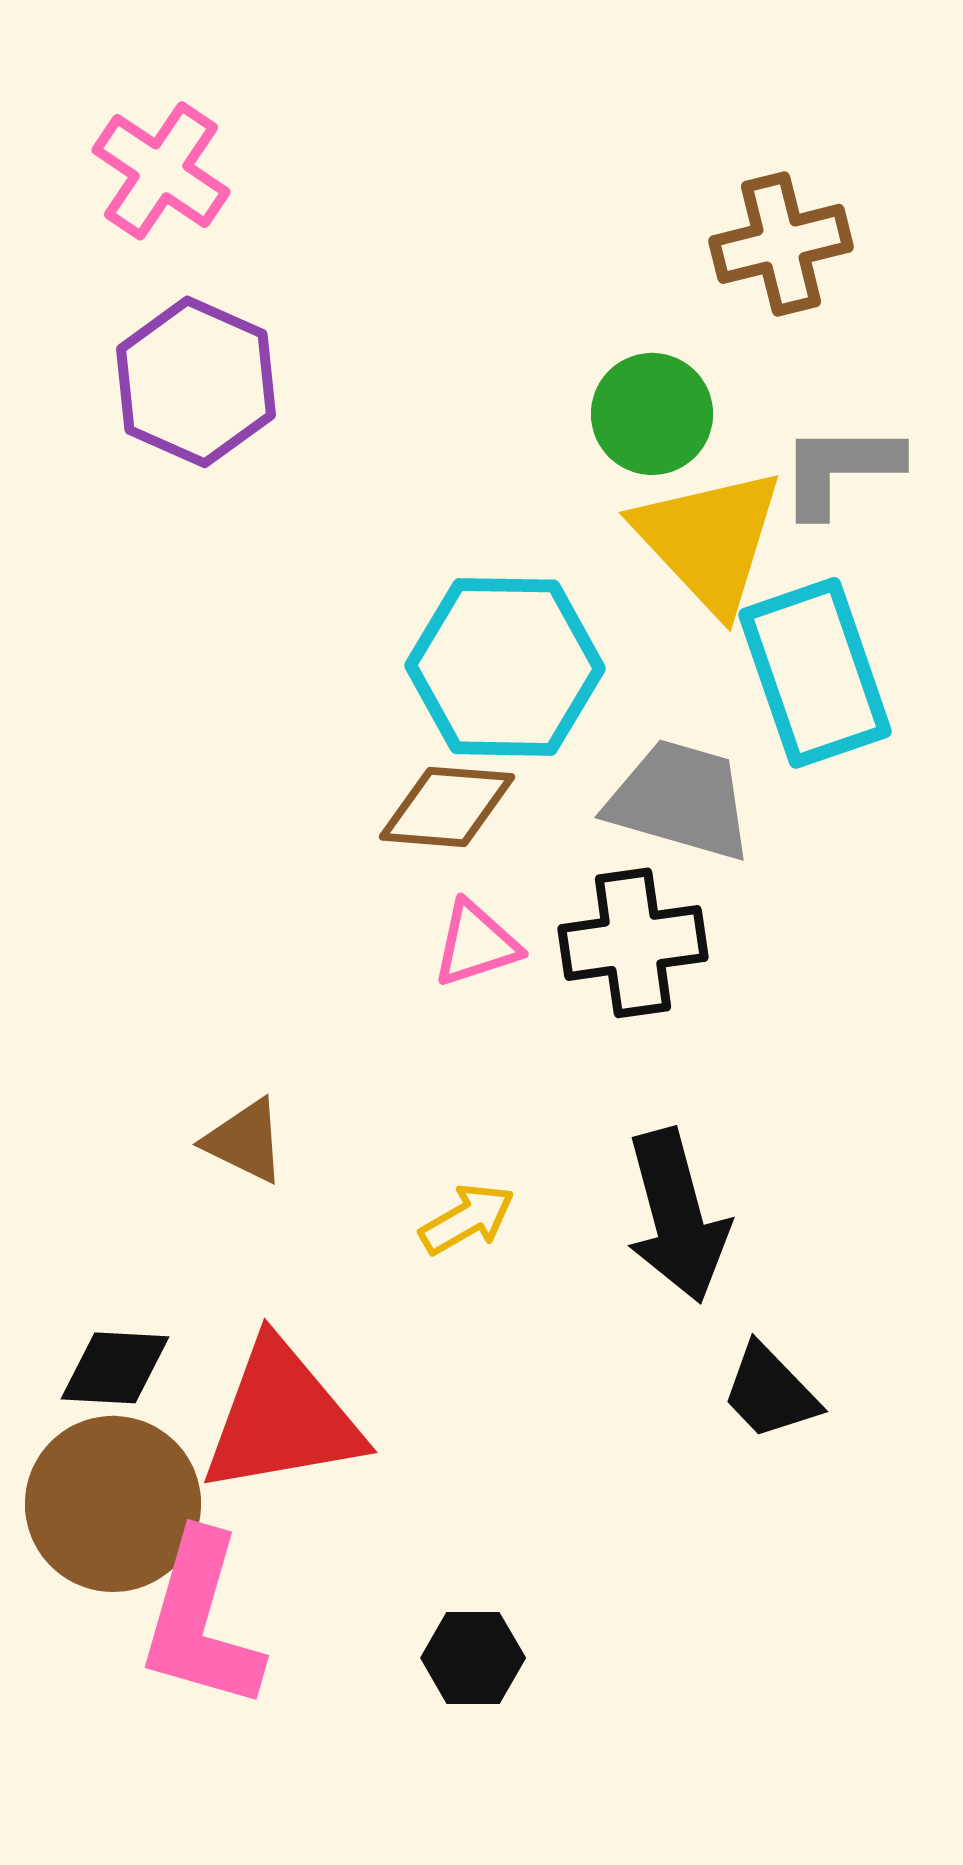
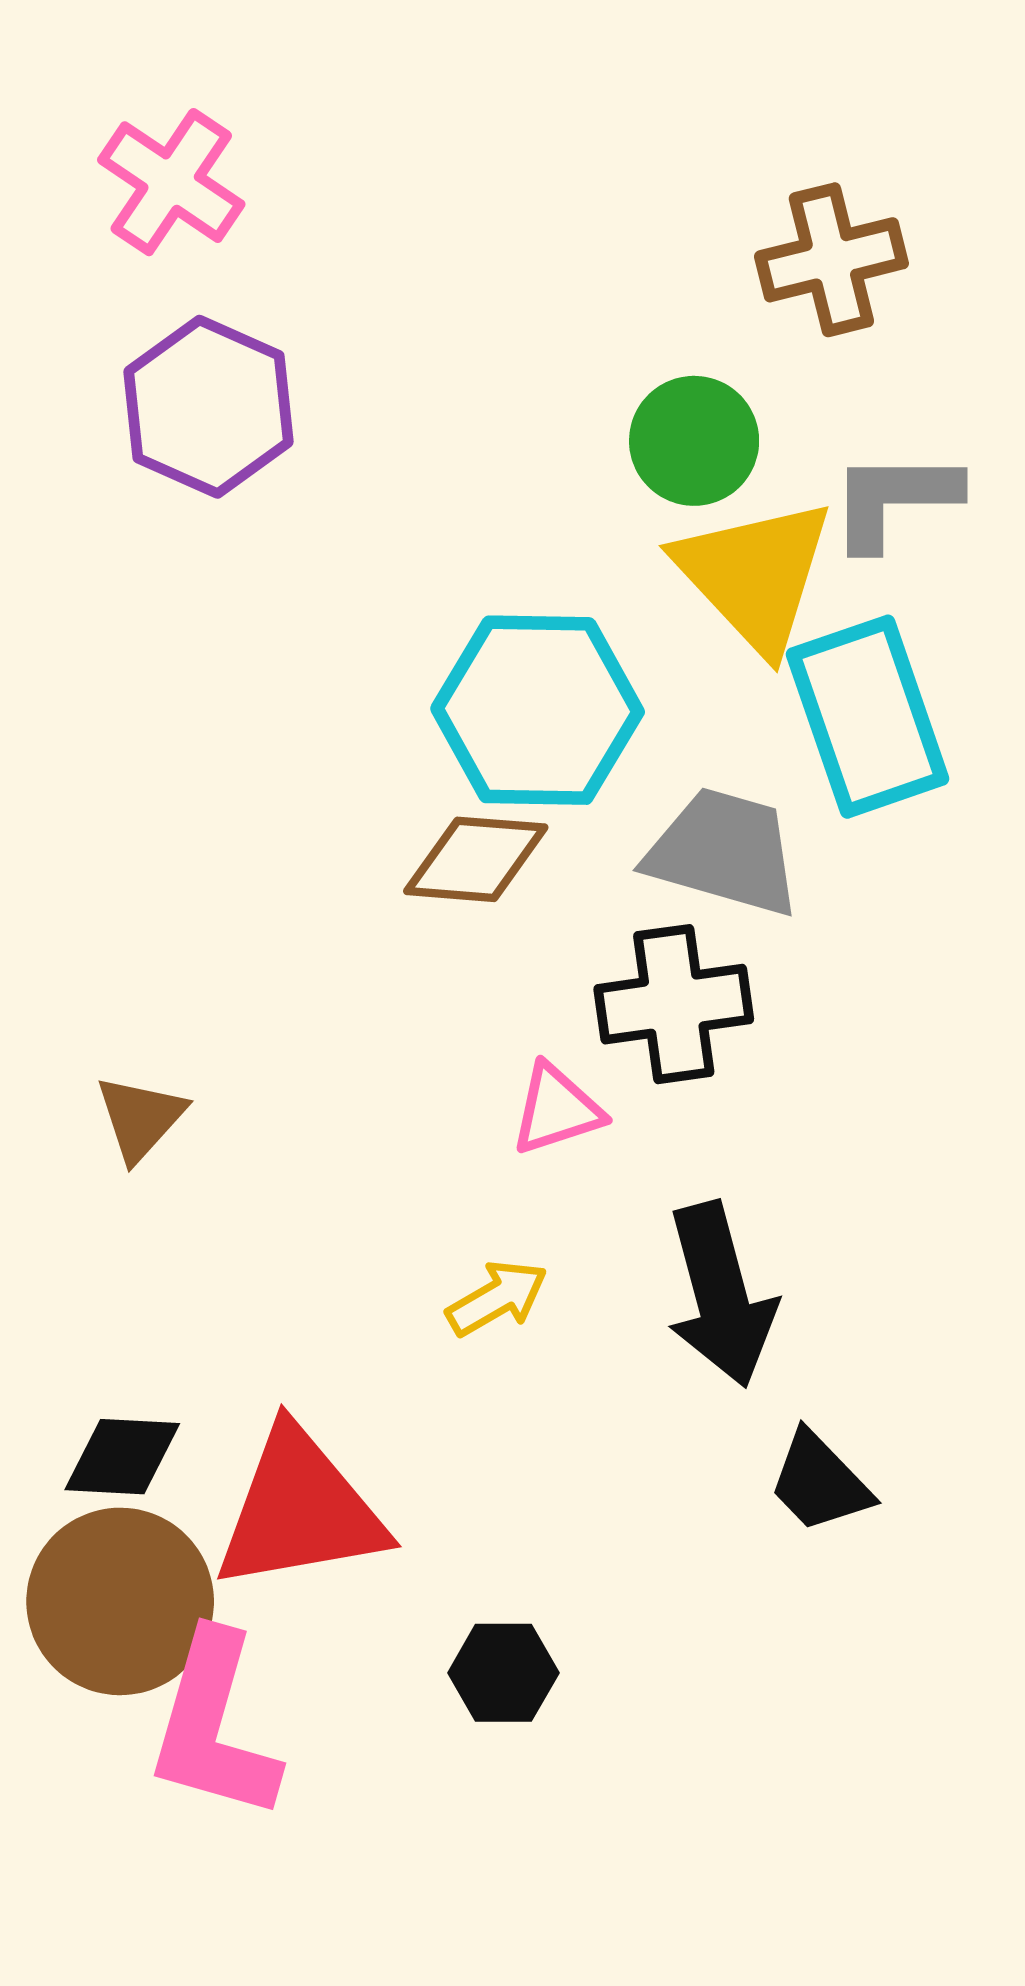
pink triangle: (476, 944) -> (557, 1110), moved
brown triangle: (245, 1141) -> (140, 1118), moved, turned 46
black hexagon: (473, 1658) -> (503, 1673), moved

